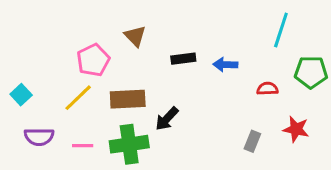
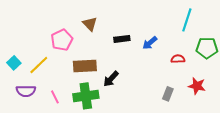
blue arrow: (225, 65) -> (150, 43), turned -42
yellow line: (78, 98) -> (39, 65), moved
pink line: (83, 146) -> (55, 97), turned 64

